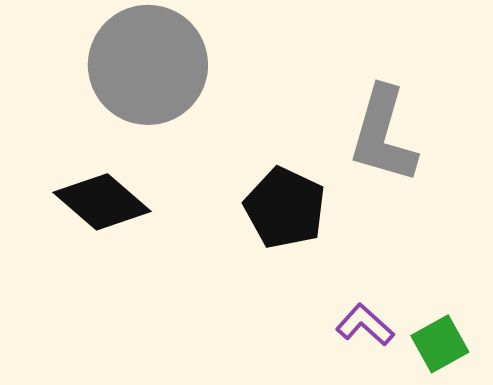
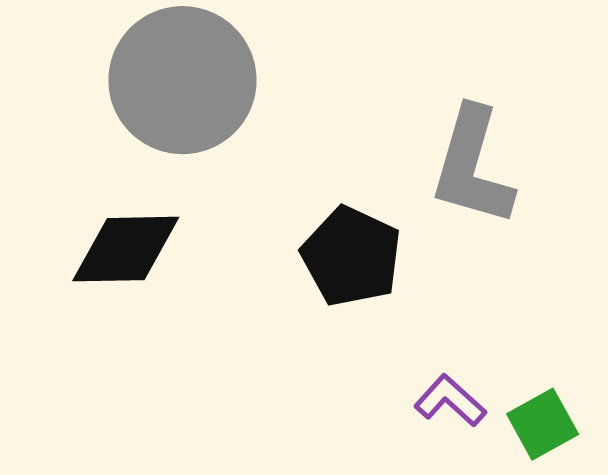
black diamond: (102, 202) -> (126, 249), turned -42

